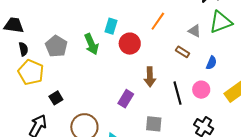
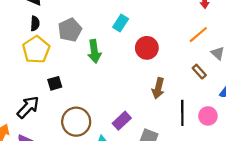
orange line: (158, 21) -> (198, 35), moved
cyan rectangle: (111, 26) -> (121, 23), moved
green arrow: (91, 44) -> (94, 51), moved
purple rectangle: (126, 99) -> (122, 121), moved

